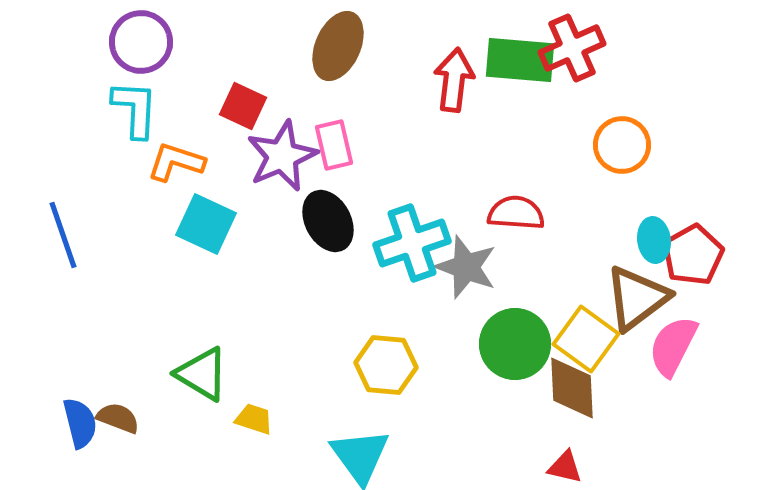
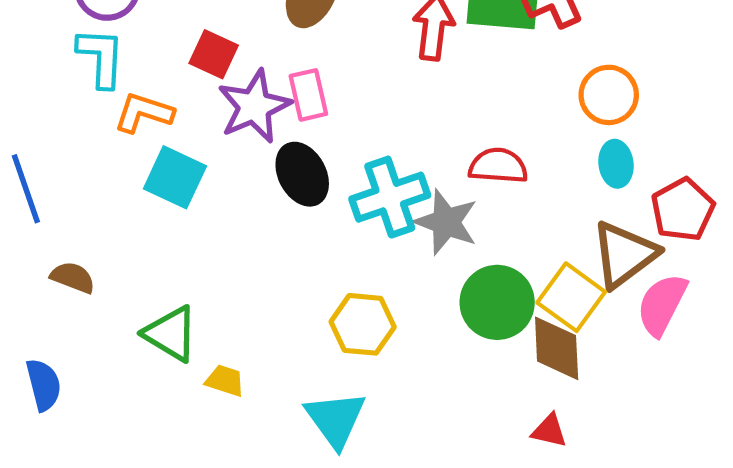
cyan ellipse: (654, 240) -> (616, 164), moved
brown semicircle: (118, 418) -> (73, 277), moved

